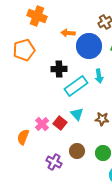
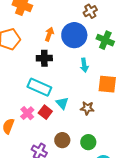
orange arrow: (68, 33) -> (49, 34), moved, turned 104
cyan rectangle: (76, 86) -> (39, 87), moved, turned 60

